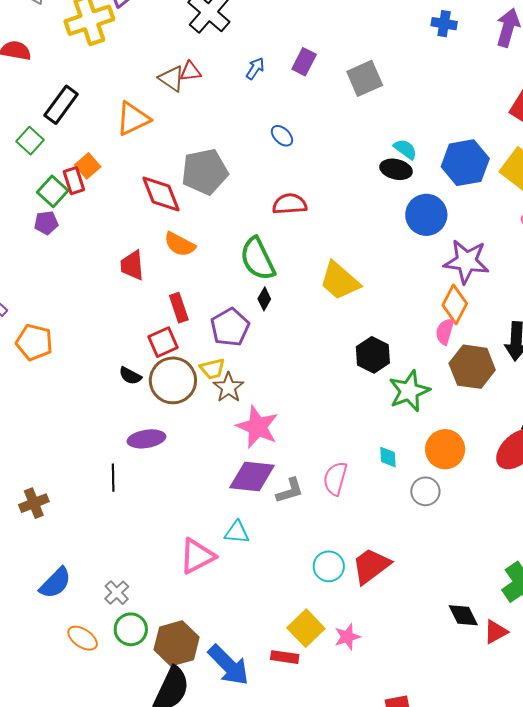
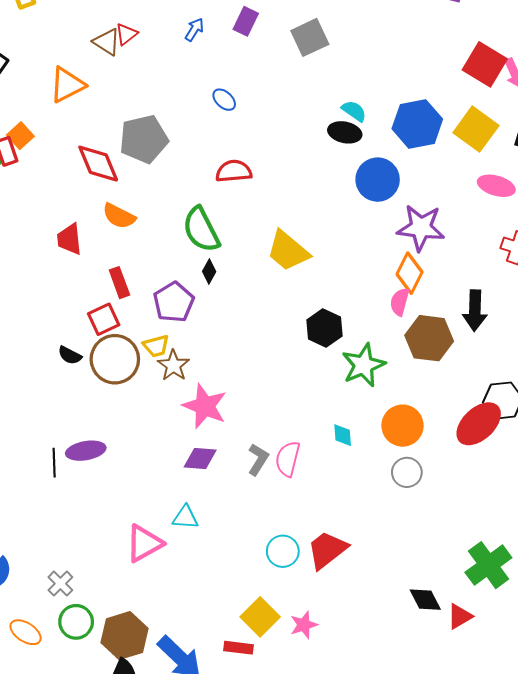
red triangle: (190, 72) -> (126, 34), turned -30
purple ellipse: (146, 439) -> (86, 451), moved
purple diamond: (252, 477) -> (200, 459), size x0.7
gray L-shape: (290, 491) -> (258, 459), moved, turned -40
gray circle: (425, 491) -> (407, 472), moved

